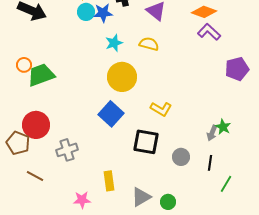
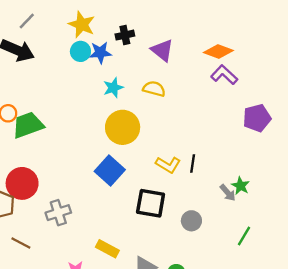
gray arrow: (212, 133) -> (228, 193), turned -63
black line: (210, 163) -> (193, 164), moved
yellow rectangle: (109, 181) -> (107, 249), turned -54
green line: (226, 184) -> (244, 236), moved

